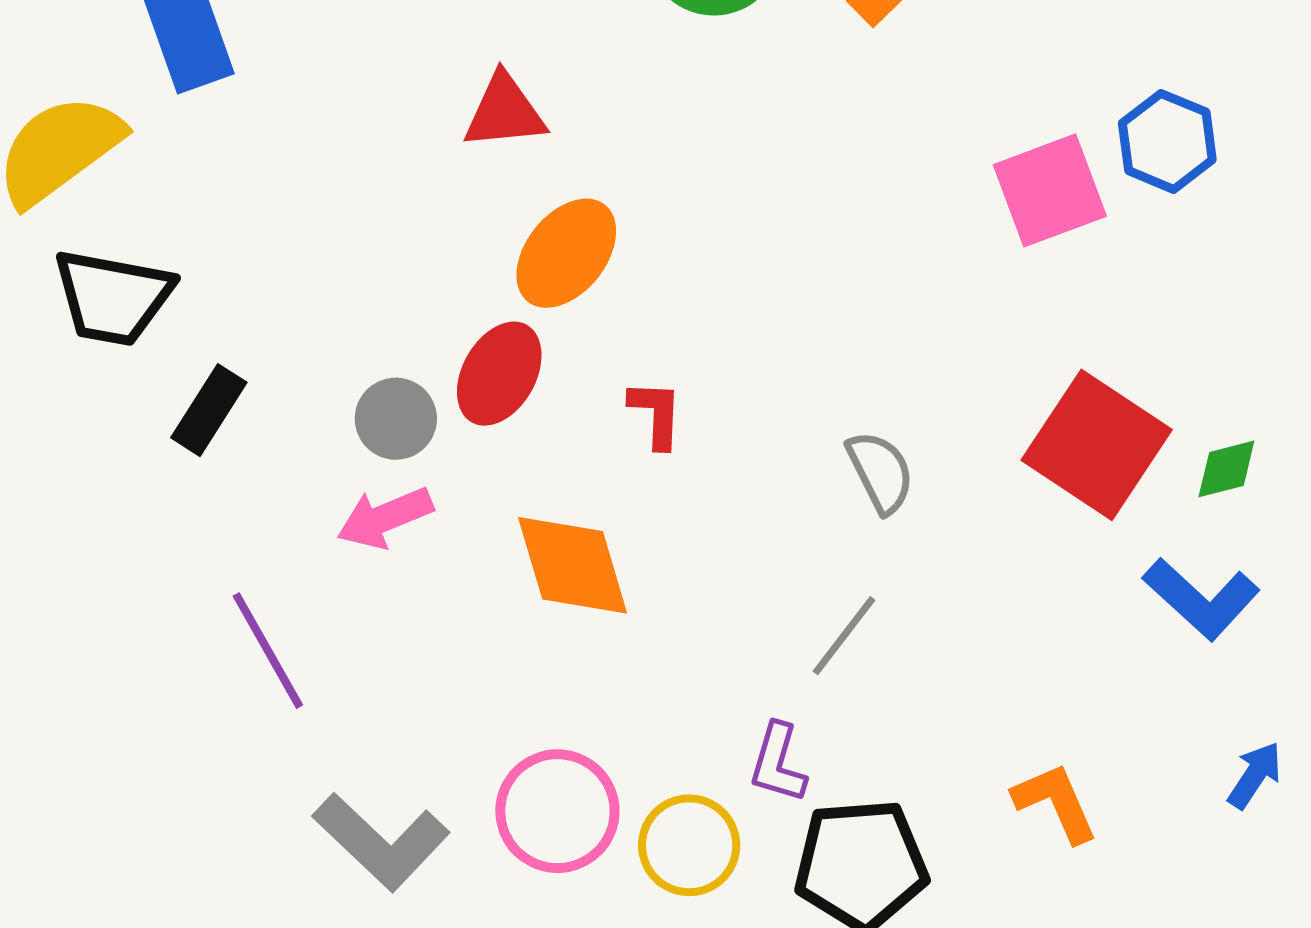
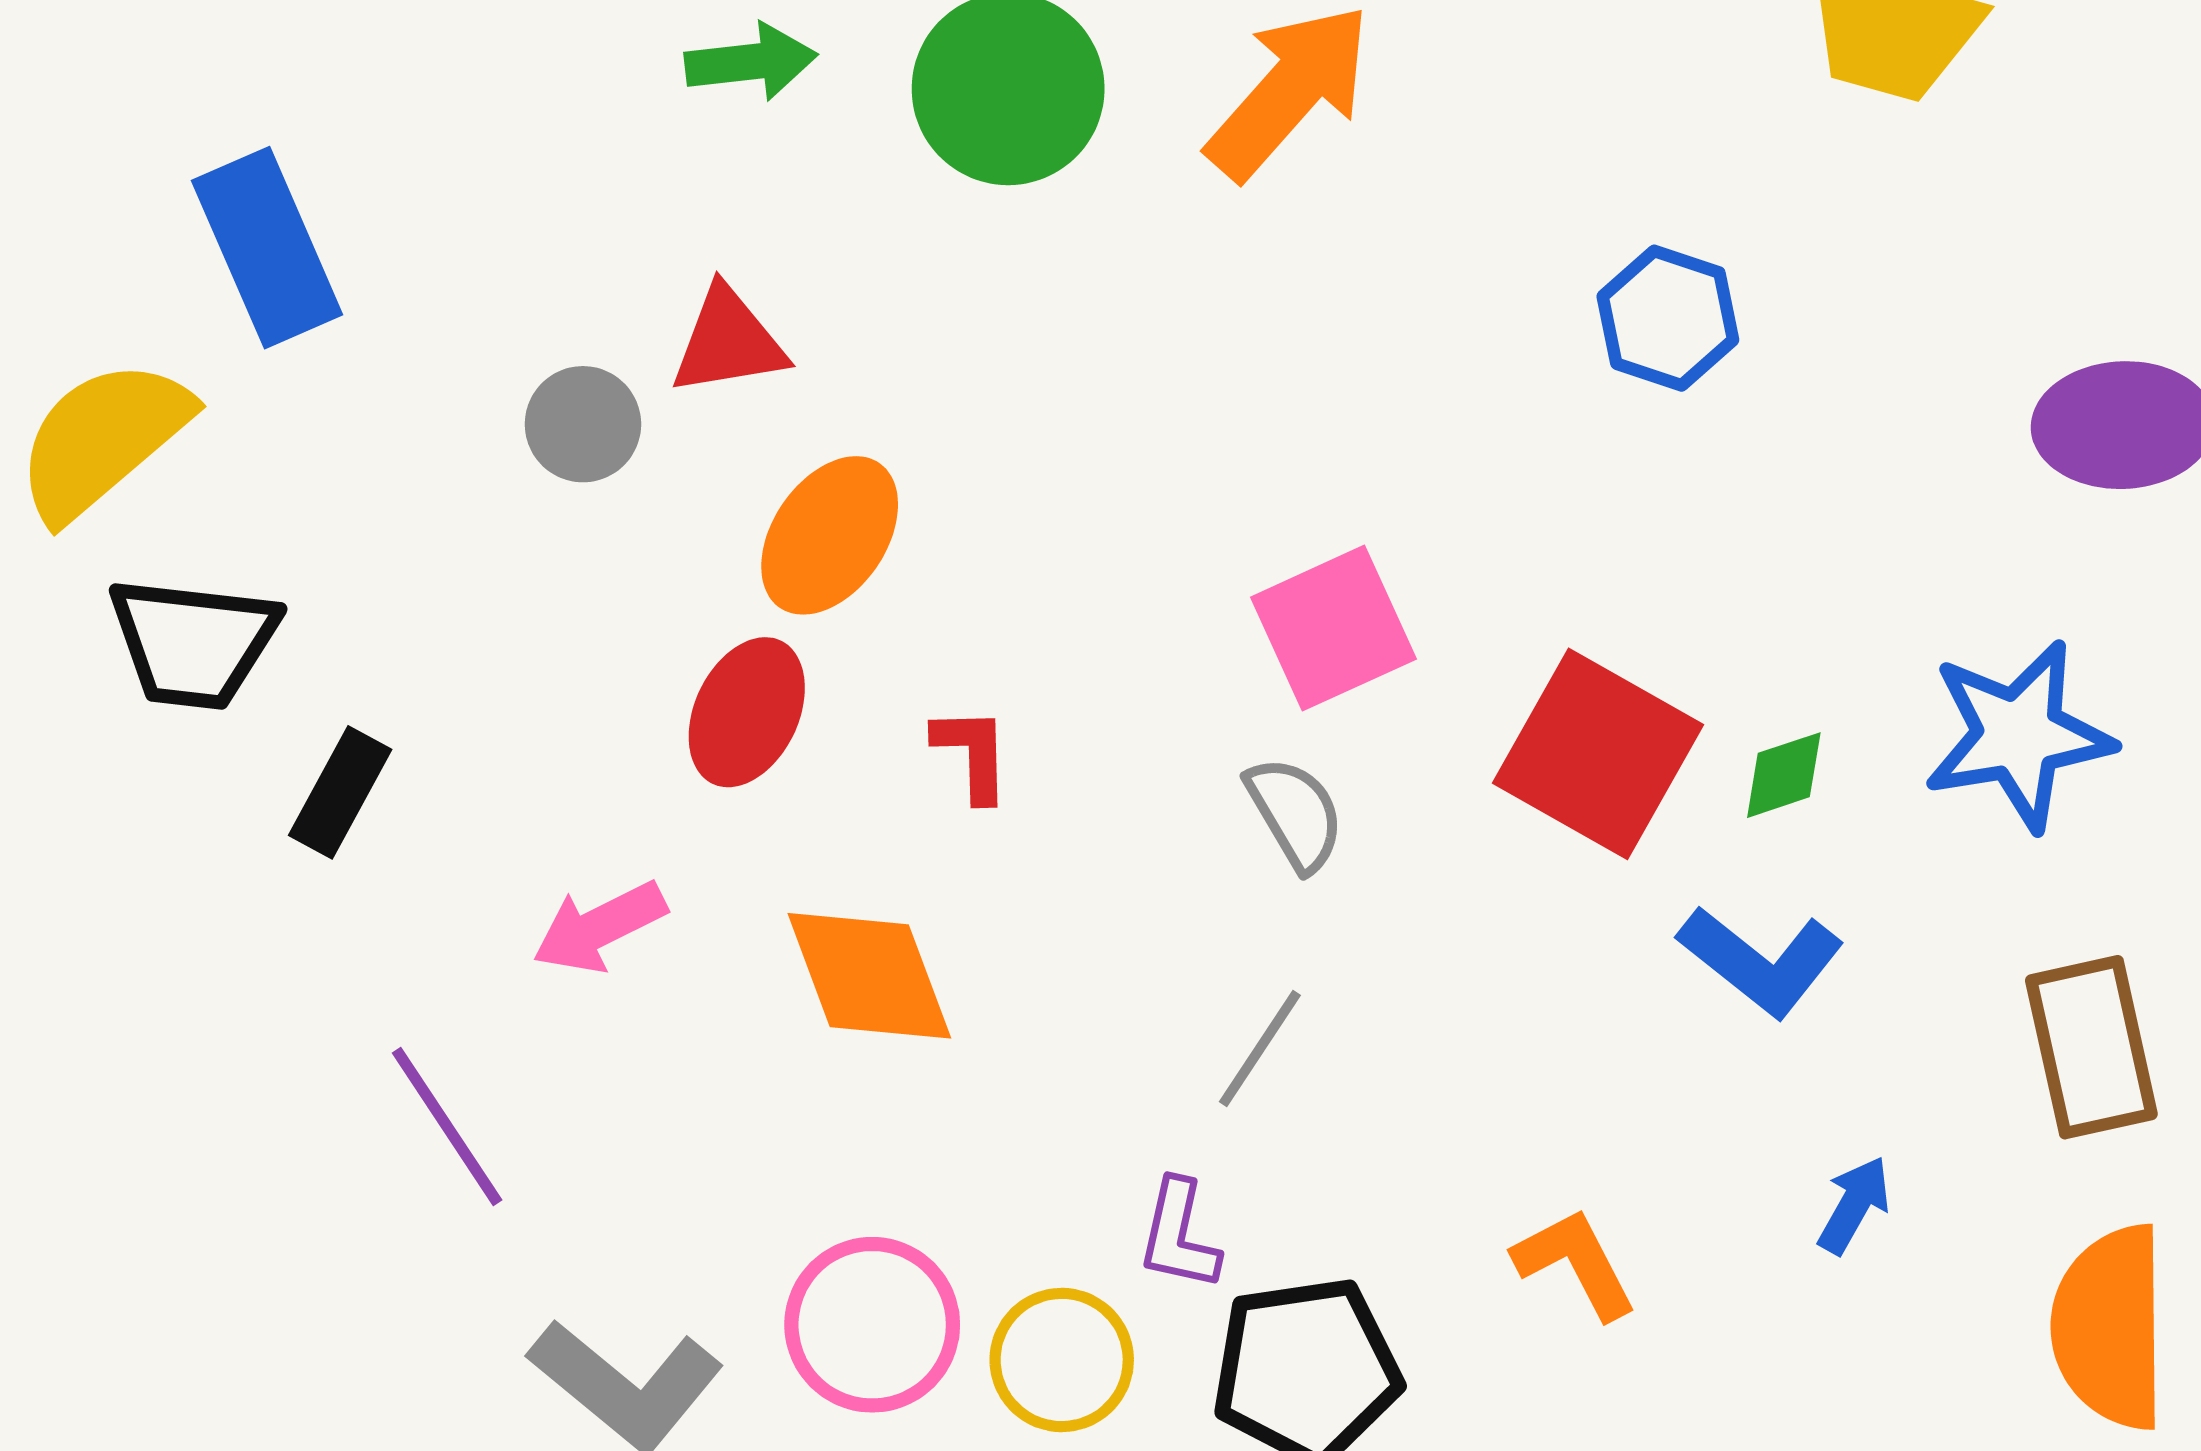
pink square: (1050, 190) -> (1333, 628), moved
gray circle: (396, 419) -> (583, 424), moved

